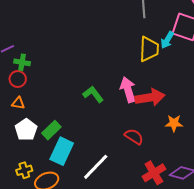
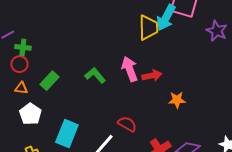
cyan arrow: (167, 40) -> (166, 18), size x1.5
red arrow: (150, 97) -> (152, 76), size x0.7
green rectangle: (51, 130) -> (49, 81), moved
red semicircle: (134, 137) -> (127, 124), moved

